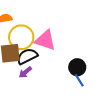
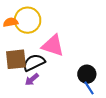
yellow circle: (21, 37) -> (28, 20), moved

